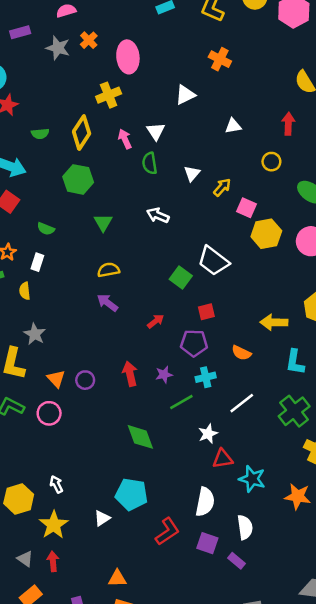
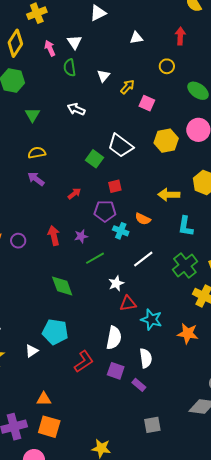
yellow hexagon: (266, 234) -> (166, 141), moved
cyan cross: (206, 377) -> (121, 231), moved, turned 35

